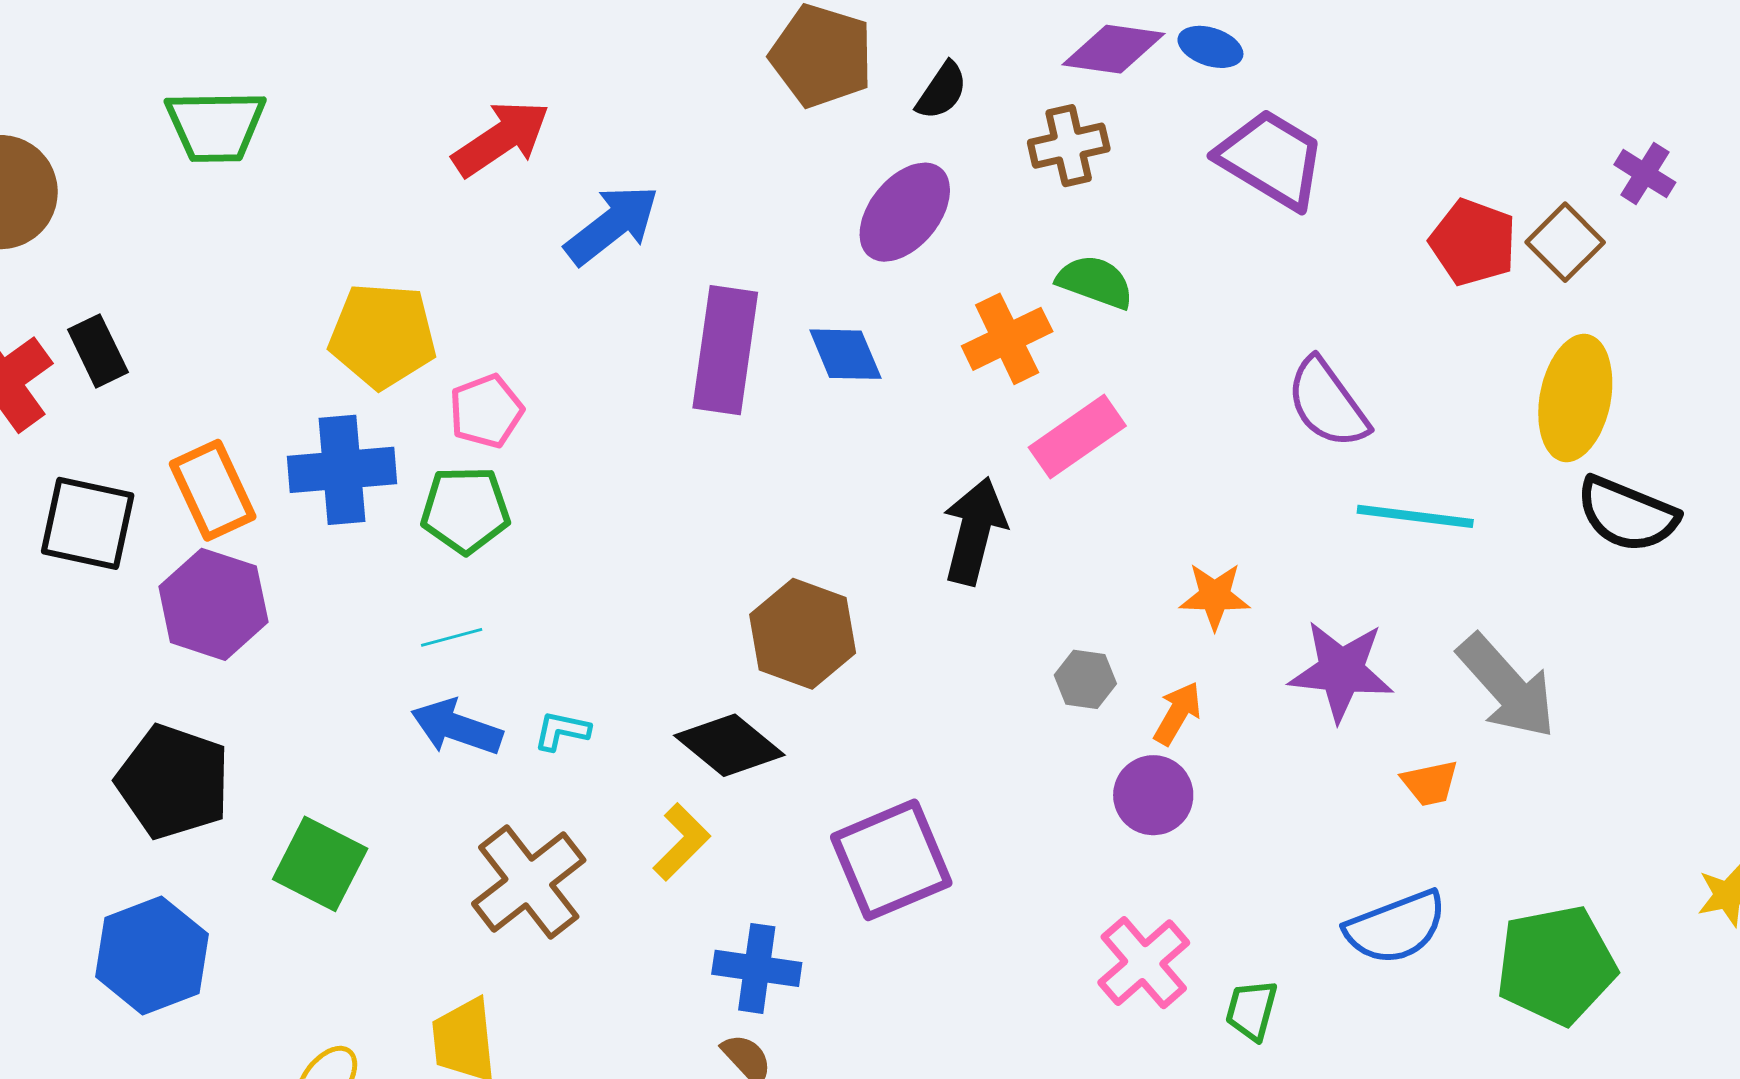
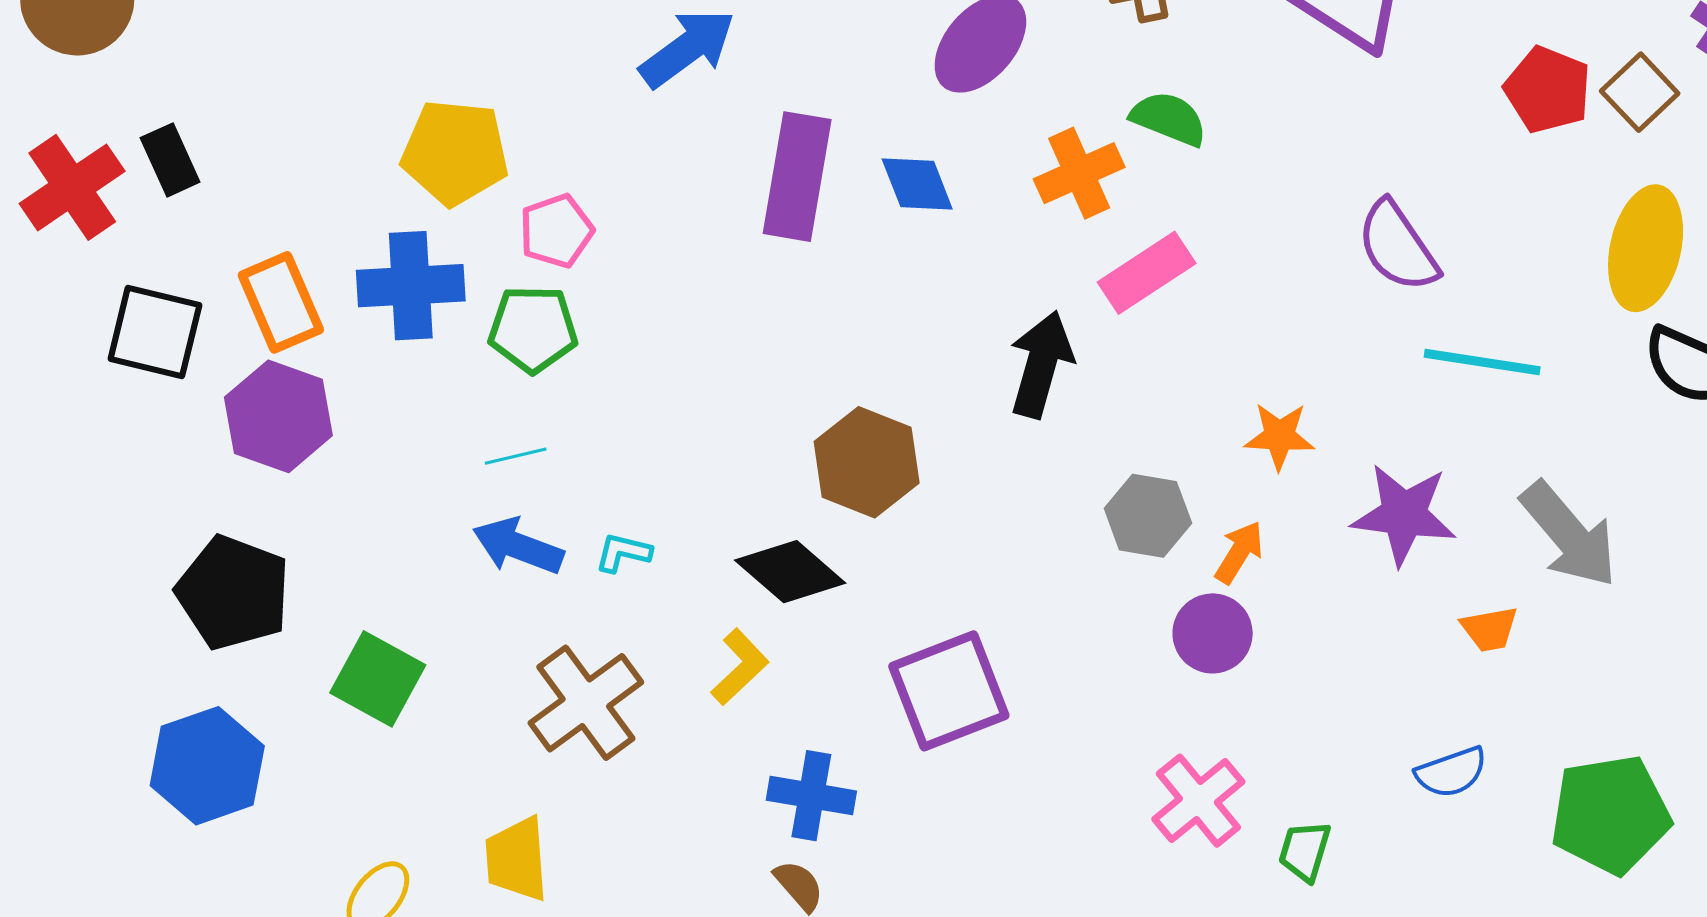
gray hexagon: (1085, 679) -> (1148, 516), size x1.4
blue semicircle: (1396, 927) -> (1451, 772), size x0.7

